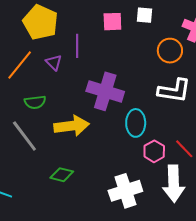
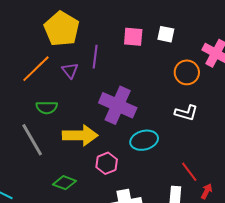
white L-shape: (174, 91) -> (186, 113), size x0.7
cyan ellipse: (136, 123) -> (144, 140), turned 68
pink hexagon: (154, 151) -> (107, 163), moved

